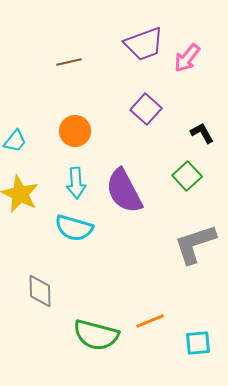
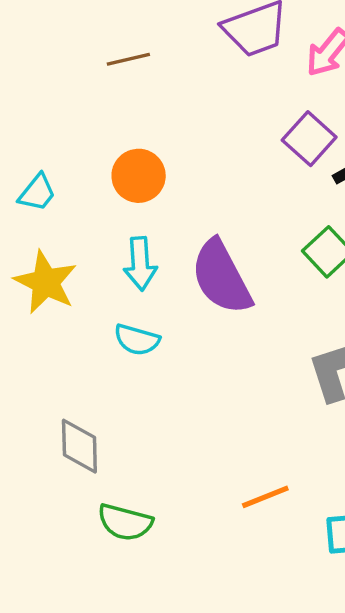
purple square: (146, 109) -> (309, 139), moved
cyan semicircle: (74, 228) -> (137, 340), size x0.7
green semicircle: (96, 335) -> (125, 522), moved, size x0.7

